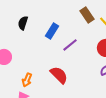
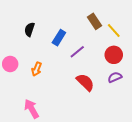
red semicircle: (59, 75) -> (85, 82), moved
orange arrow: (27, 80) -> (37, 69), moved

